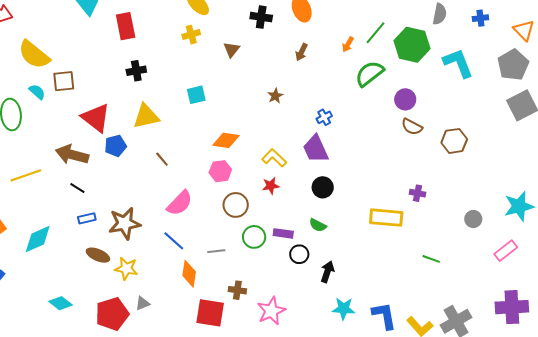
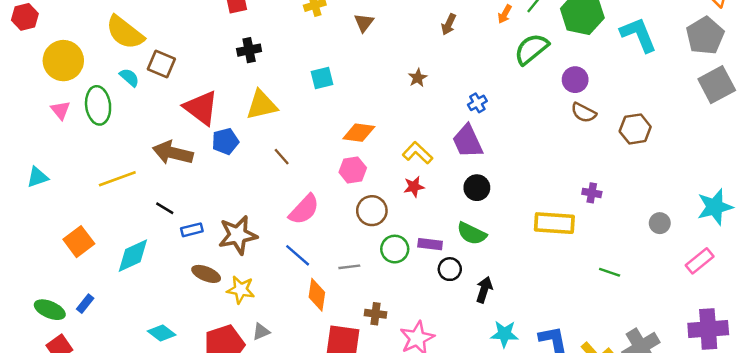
brown square: (64, 81) -> (161, 64), turned 30
black line: (77, 188) -> (165, 208), moved
green semicircle: (318, 225) -> (472, 234), size x1.4

